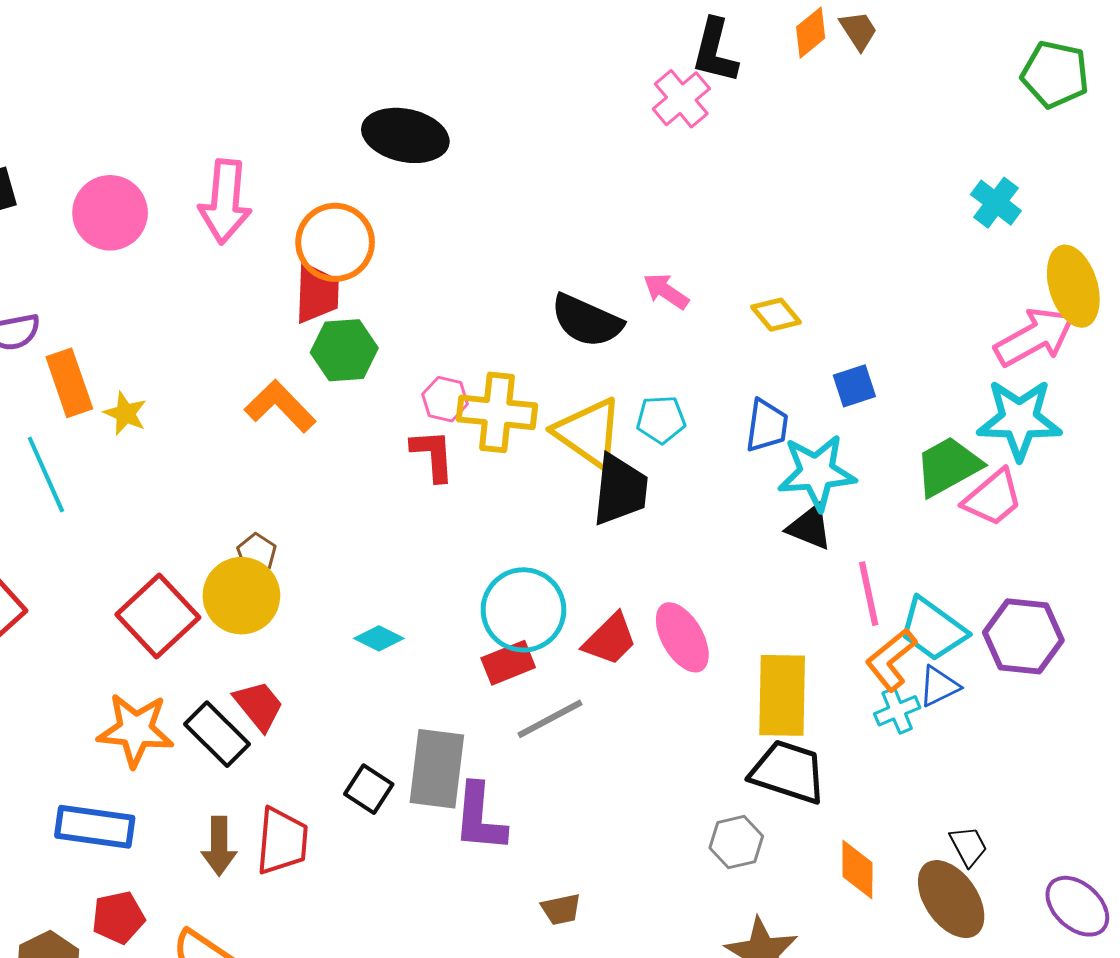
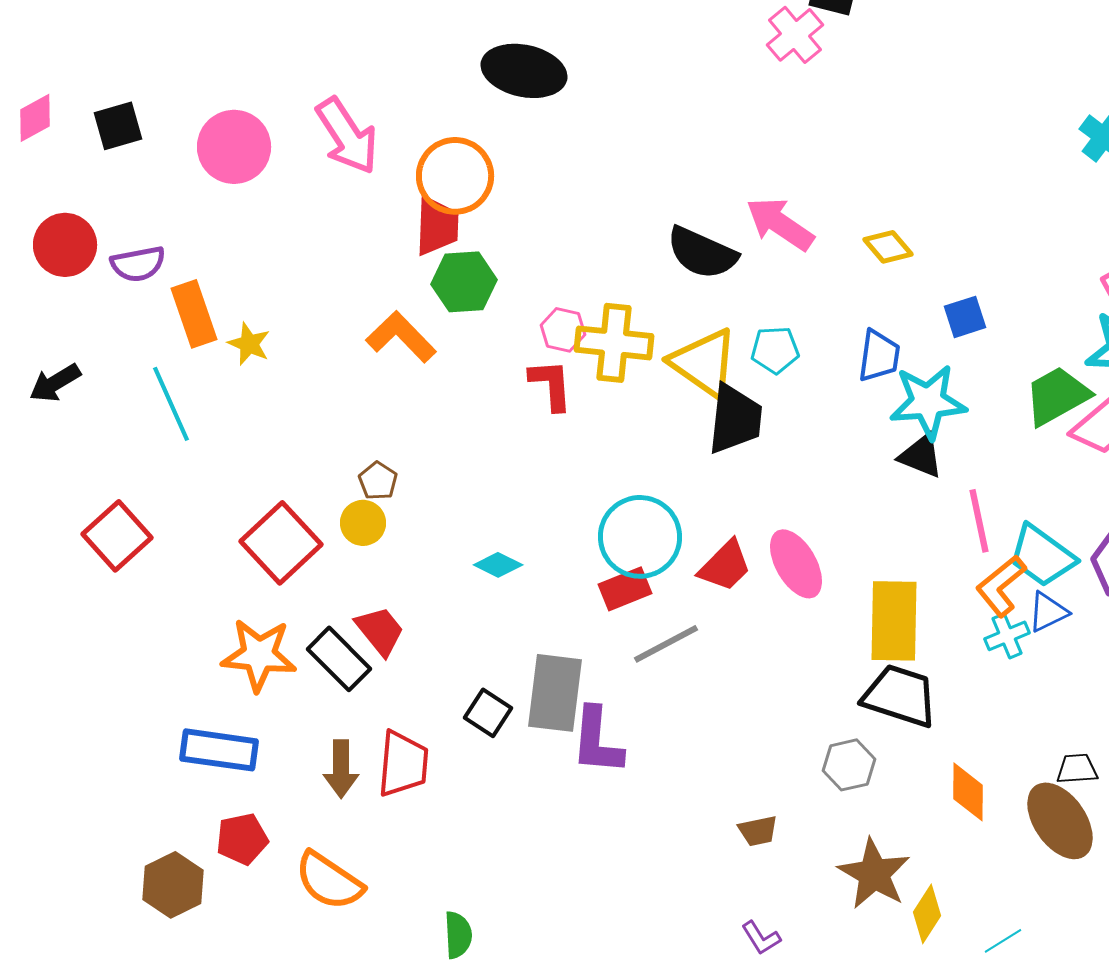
pink arrow: (225, 202) -> (347, 136), turned -38
pink arrow: (666, 291) -> (780, 224), size x1.5
yellow circle: (241, 596) -> (363, 523), size x0.6
black trapezoid: (968, 846) -> (1077, 769), turned -66
brown trapezoid: (561, 909) -> (758, 831), moved

